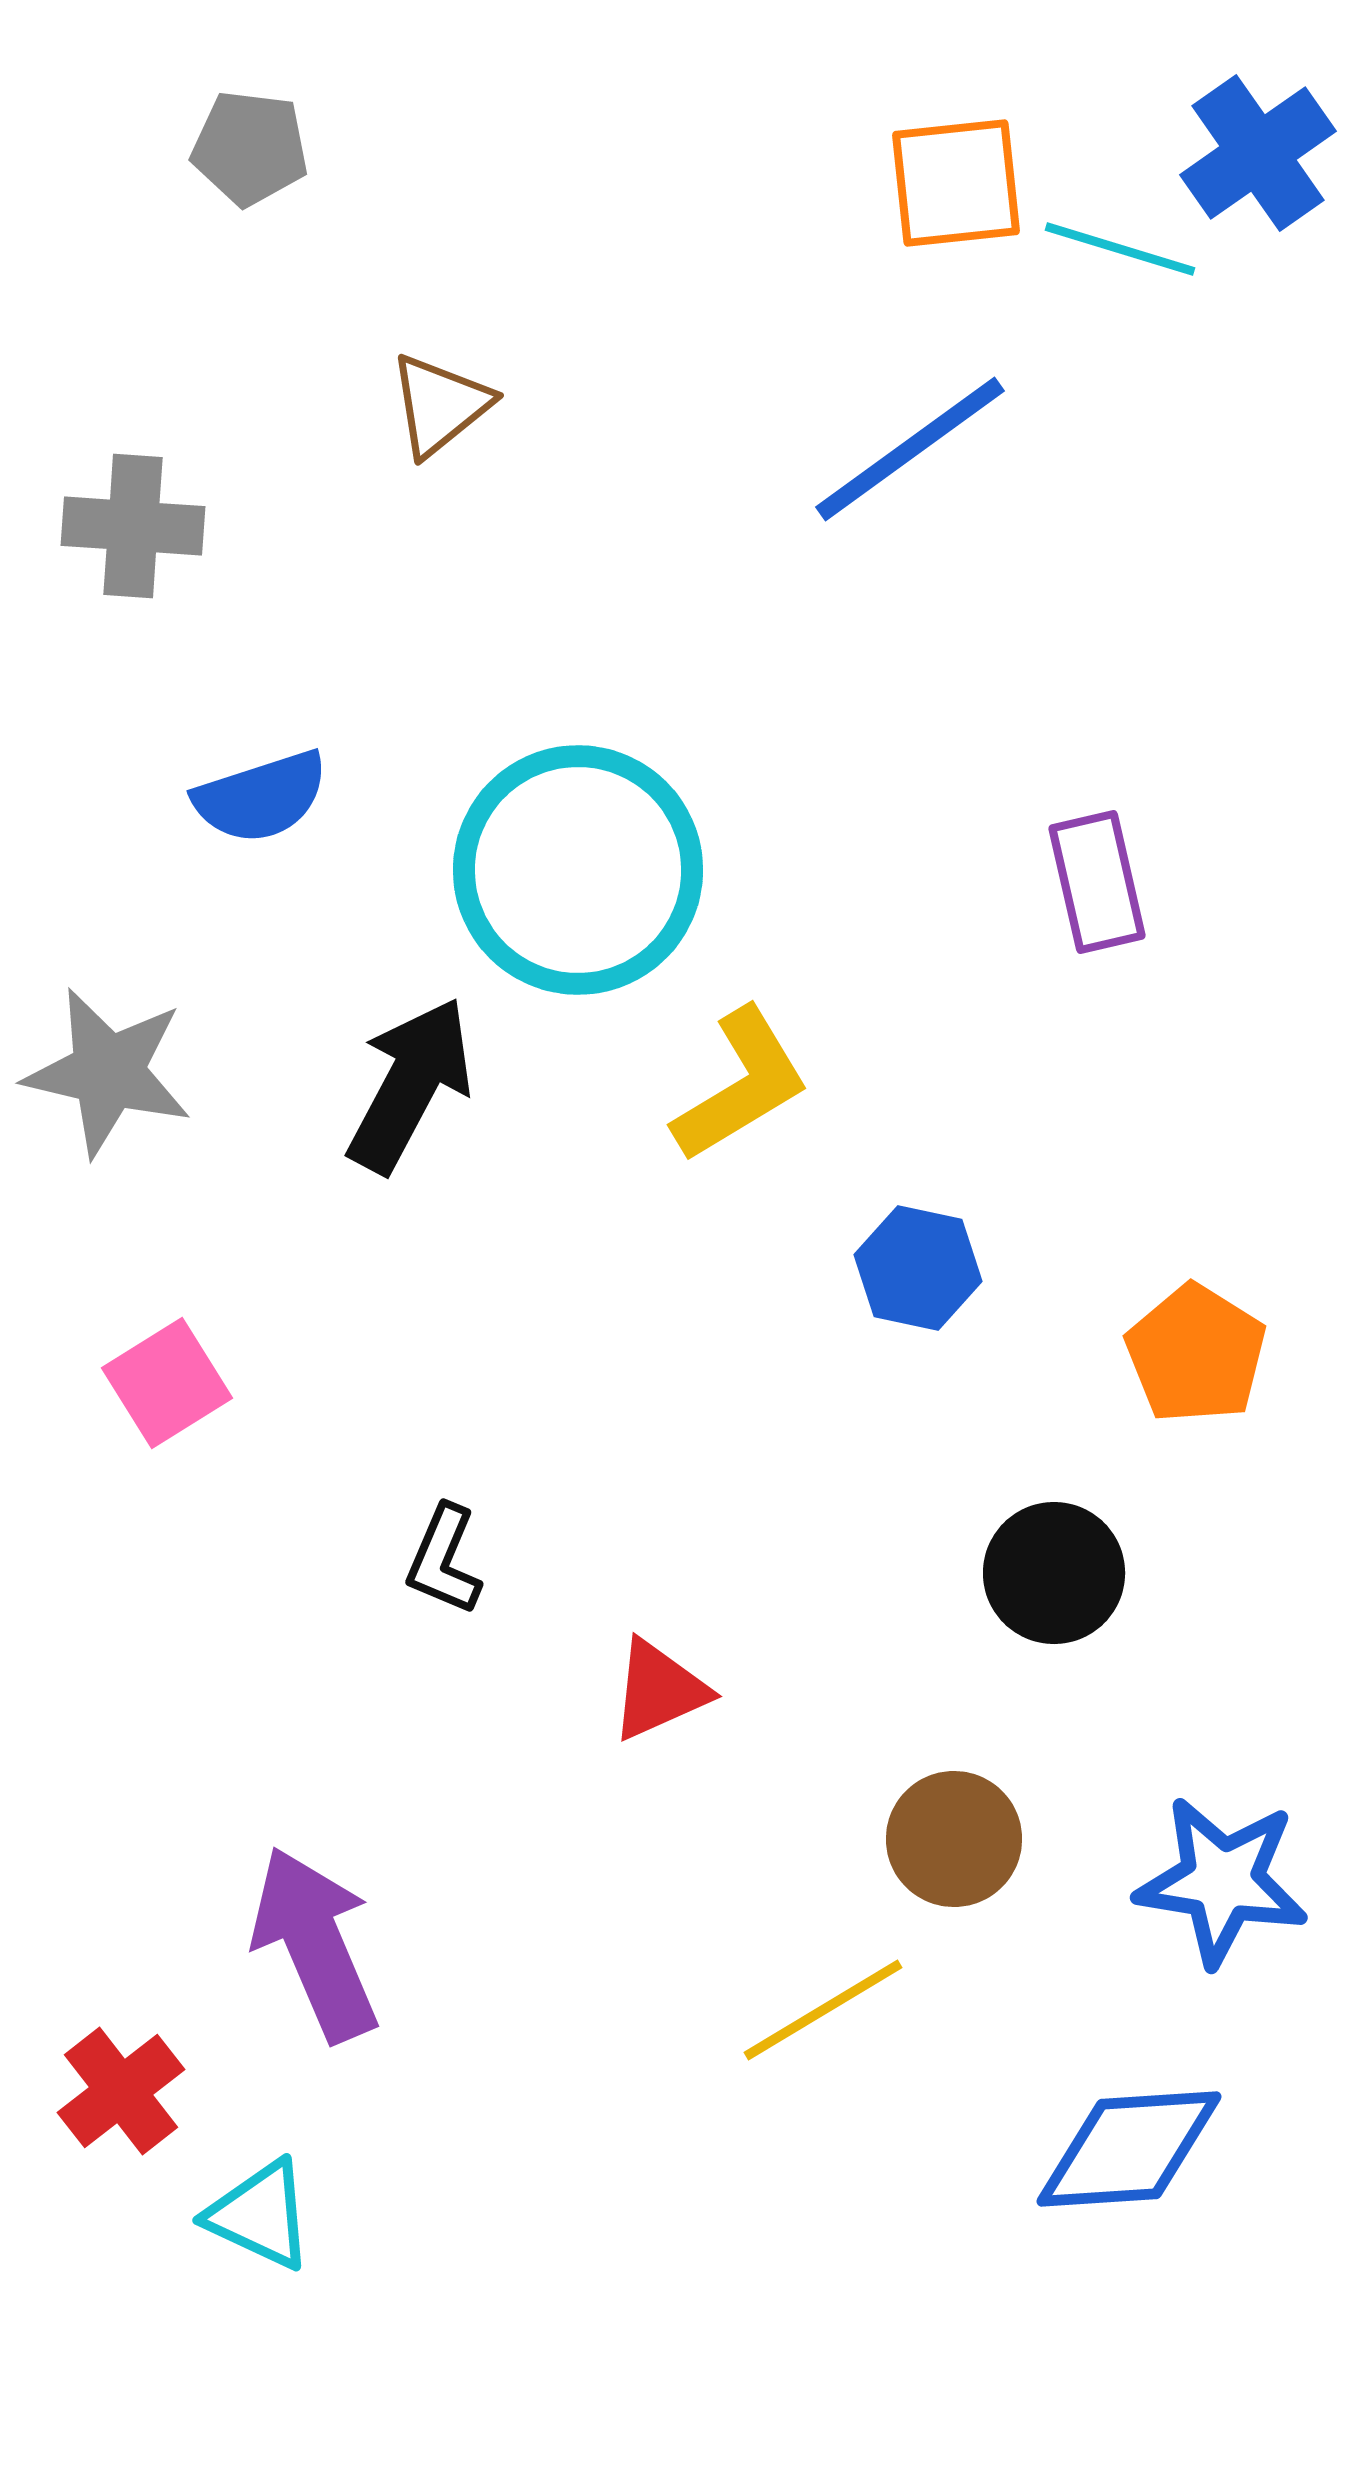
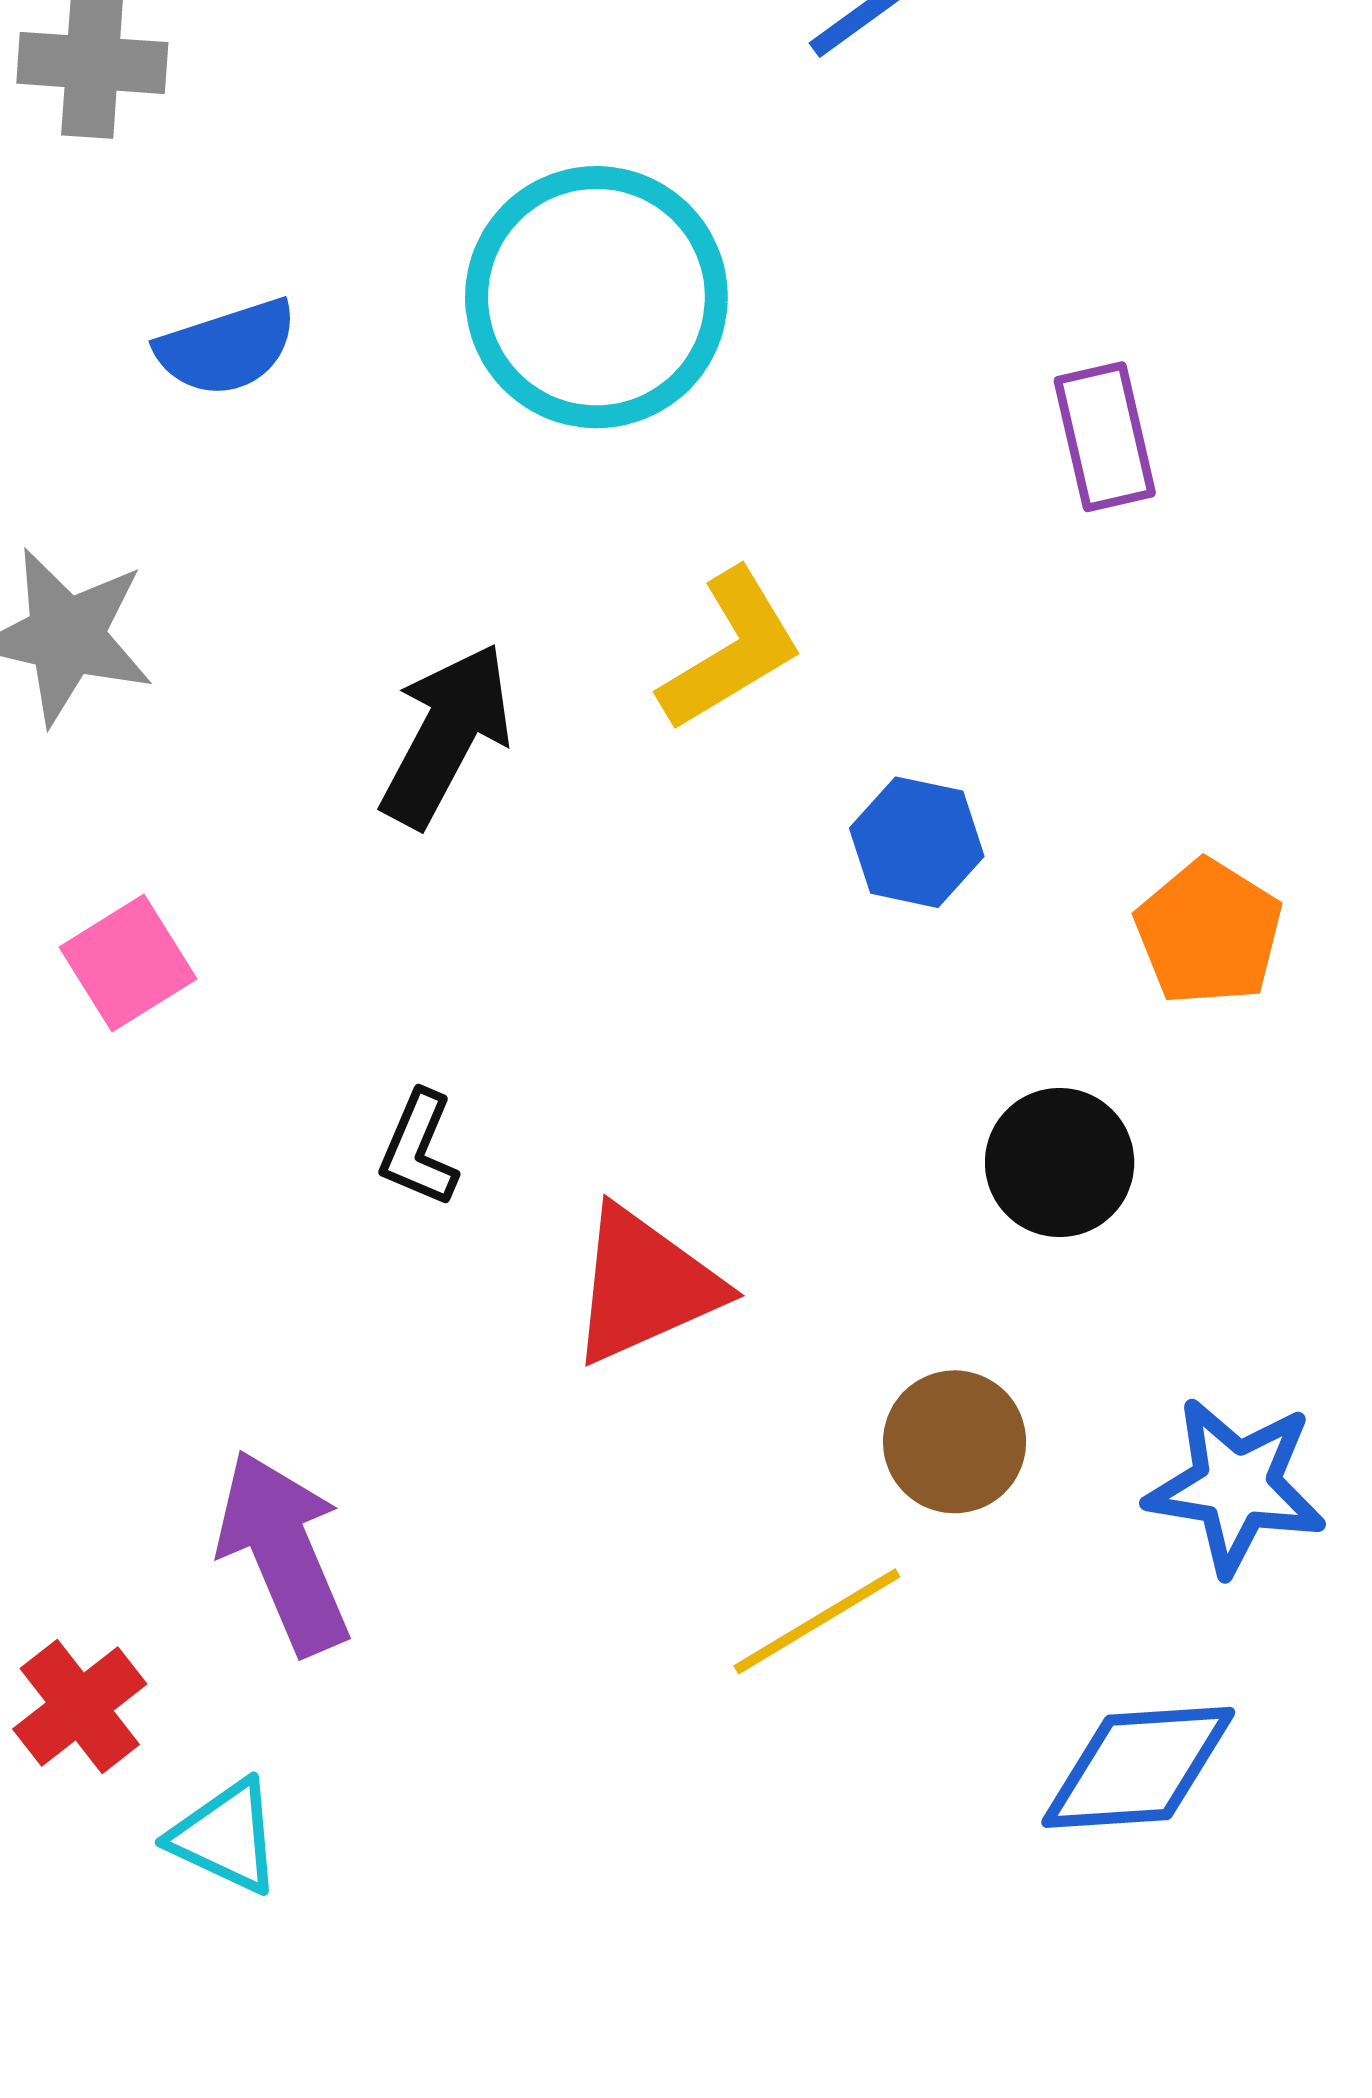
cyan circle: (578, 870) -> (596, 297), moved
black arrow: (410, 1085) -> (446, 735), moved
red triangle: (659, 1690) -> (645, 1285), size x1.5

